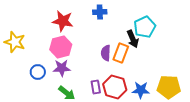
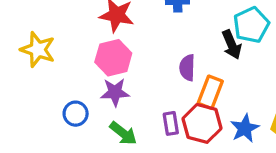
orange rectangle: (121, 53) -> (210, 92), moved
blue circle: (38, 72) -> (76, 114), moved
blue star: (141, 90) -> (245, 128), turned -30

